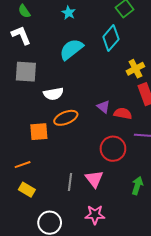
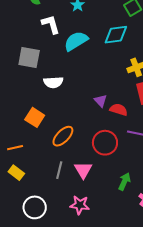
white L-shape: (21, 35) -> (51, 24), moved
cyan diamond: (111, 38) -> (116, 35), turned 35
orange ellipse: (66, 118) -> (63, 136), moved, turned -30
orange square: (39, 132) -> (35, 117), turned 30

